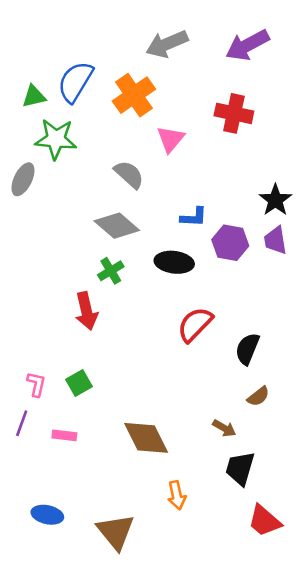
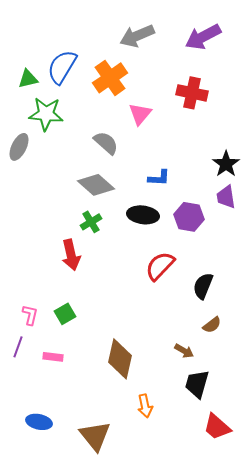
purple hexagon: (230, 243) -> (189, 217), moved
brown diamond: (146, 438) -> (120, 359), turned 39

